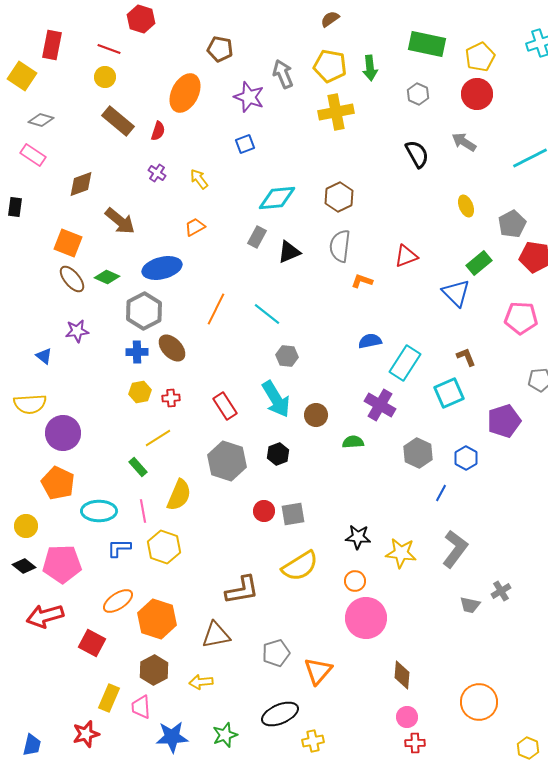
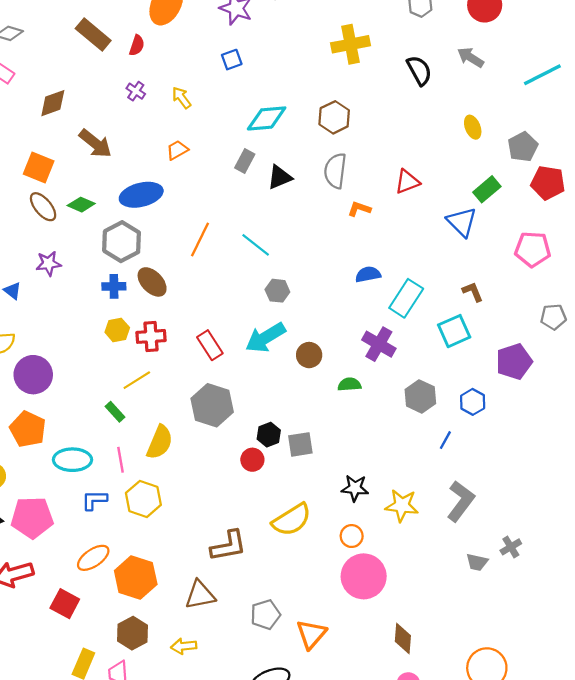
yellow cross: (336, 112) -> (351, 44), moved
red cross: (171, 398) -> (151, 336), size x1.5
cyan arrow: (276, 399) -> (265, 338), turned 90
black hexagon: (278, 454) -> (269, 435), moved
gray square: (293, 514) -> (300, 444), moved

